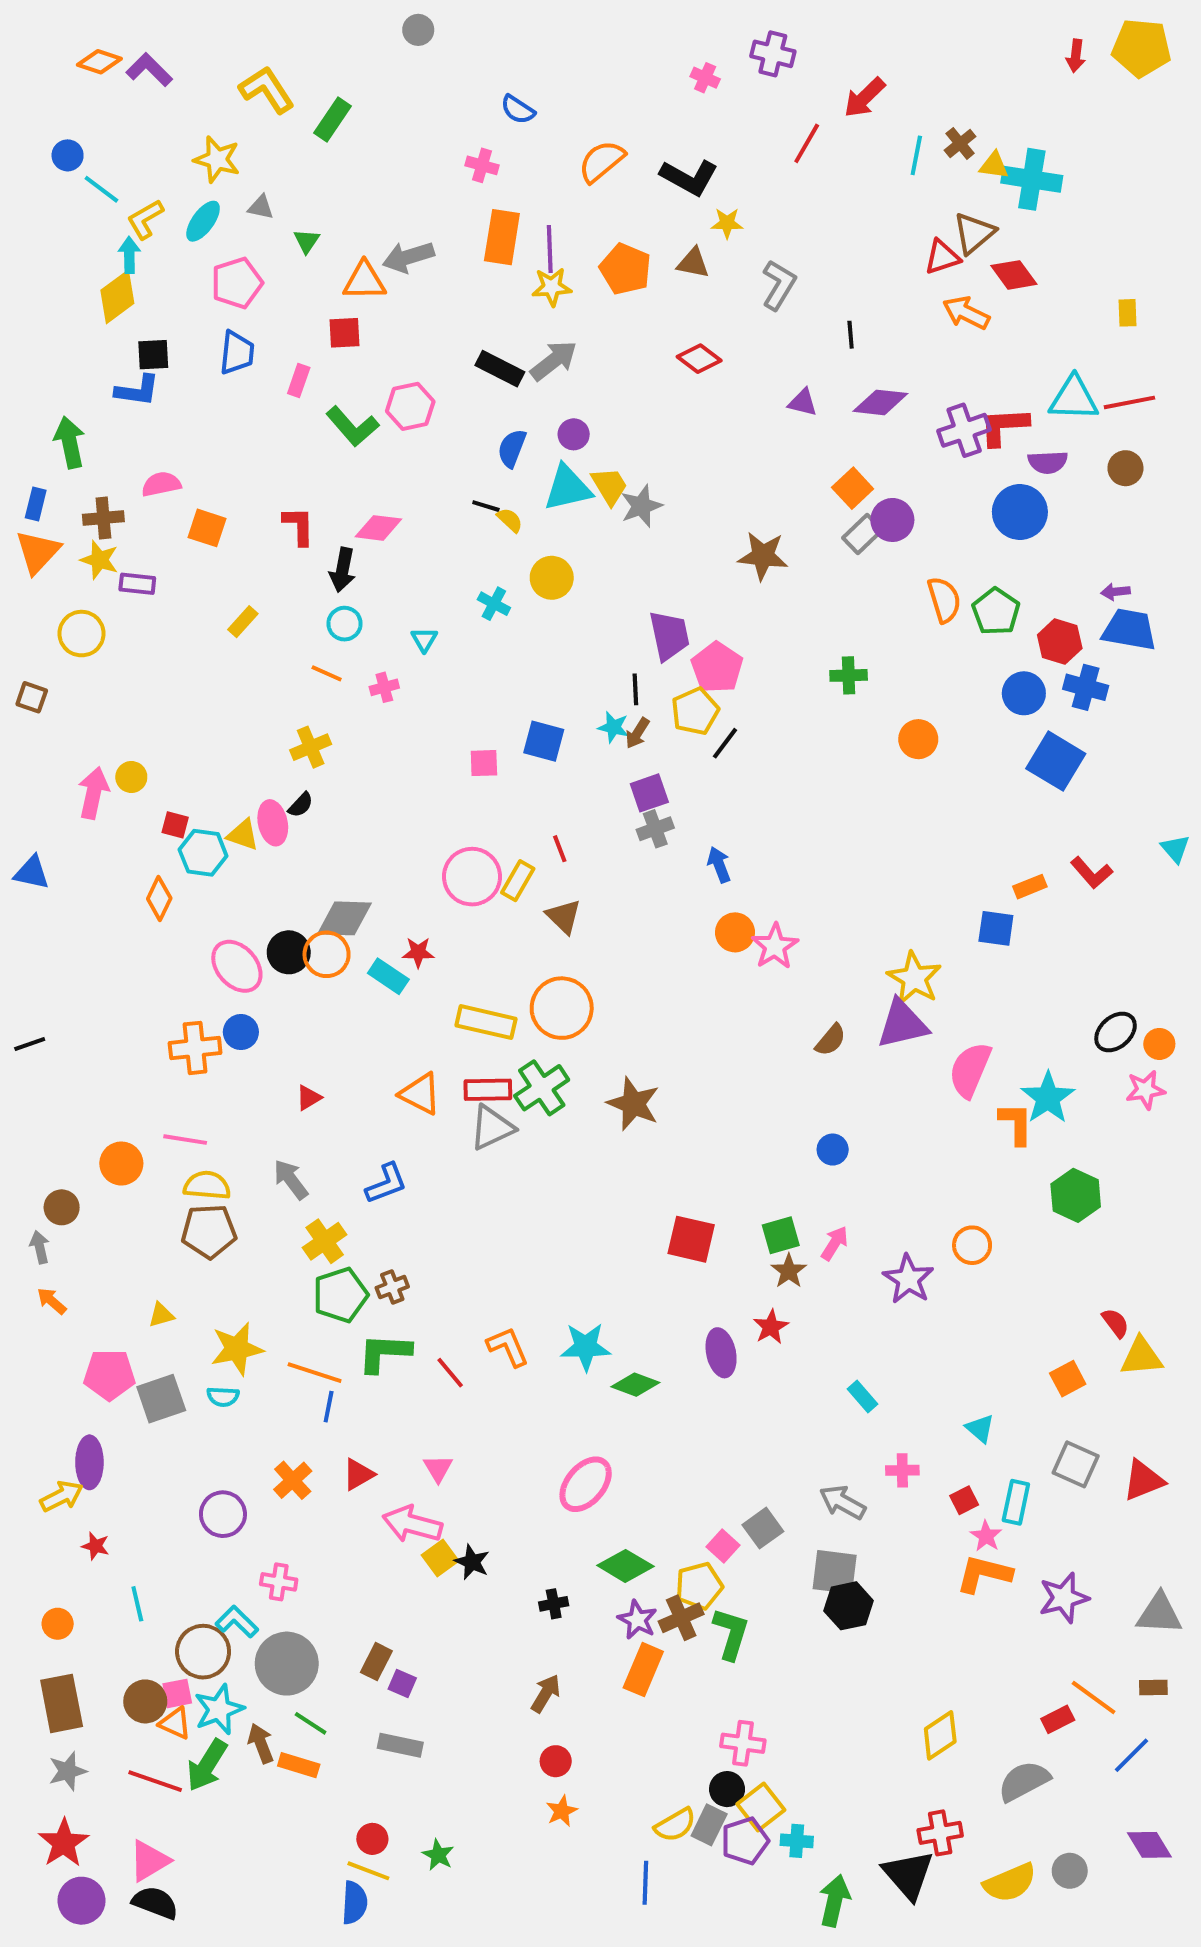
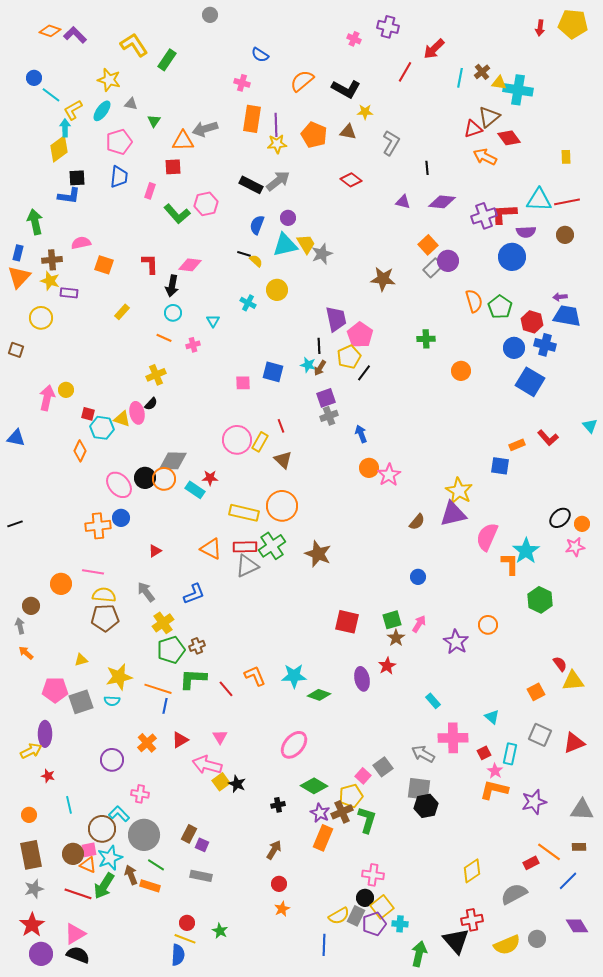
pink cross: (902, 1470) -> (453, 738), size x1.8

